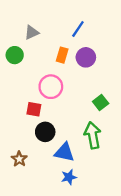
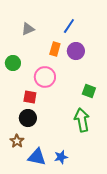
green circle: (15, 55) -> (13, 63), moved
green square: (101, 103) -> (89, 91), turned -32
black circle: (45, 132) -> (28, 118), moved
blue triangle: (64, 152) -> (37, 157), moved

